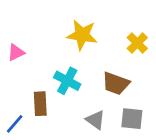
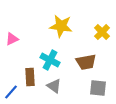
brown trapezoid: (116, 83) -> (86, 62), turned -30
gray triangle: (96, 120) -> (54, 86), moved

